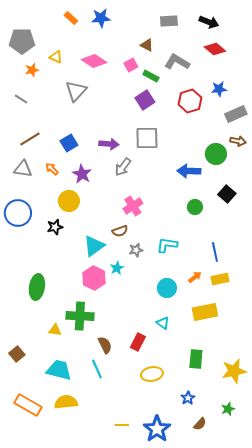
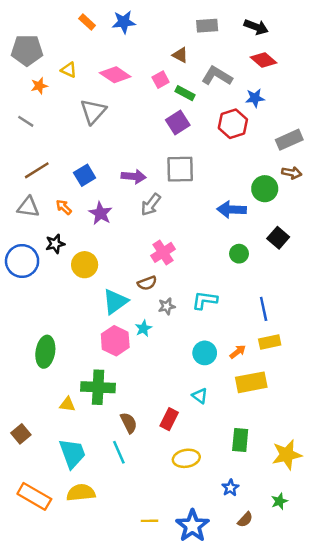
blue star: (219, 89) -> (255, 98), moved
yellow circle: (69, 201) -> (85, 265), moved
black star: (55, 227) -> (55, 244), moved
orange arrow: (195, 277) -> (238, 352), moved
cyan trapezoid: (59, 370) -> (72, 453), turned 56

